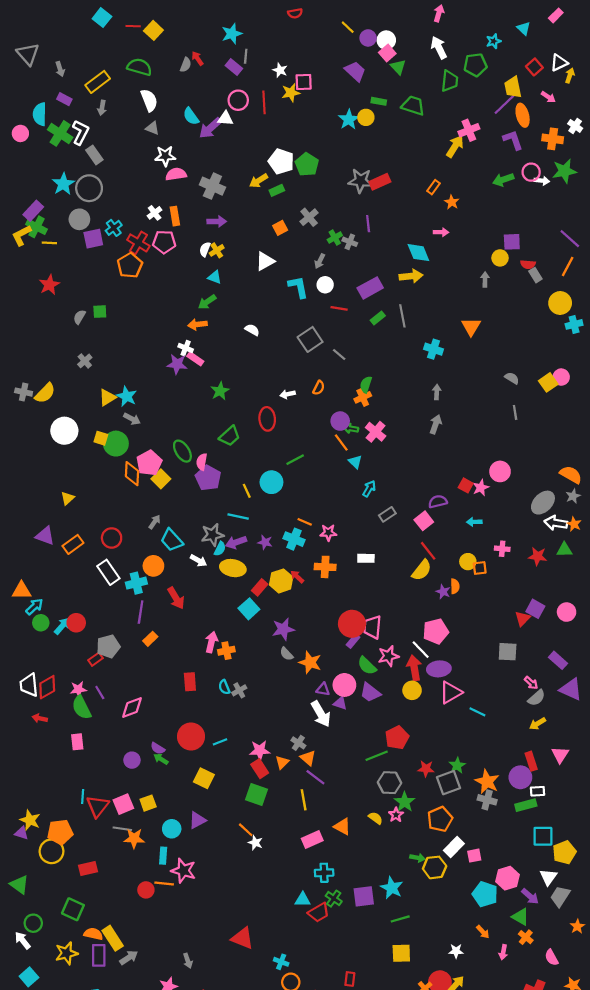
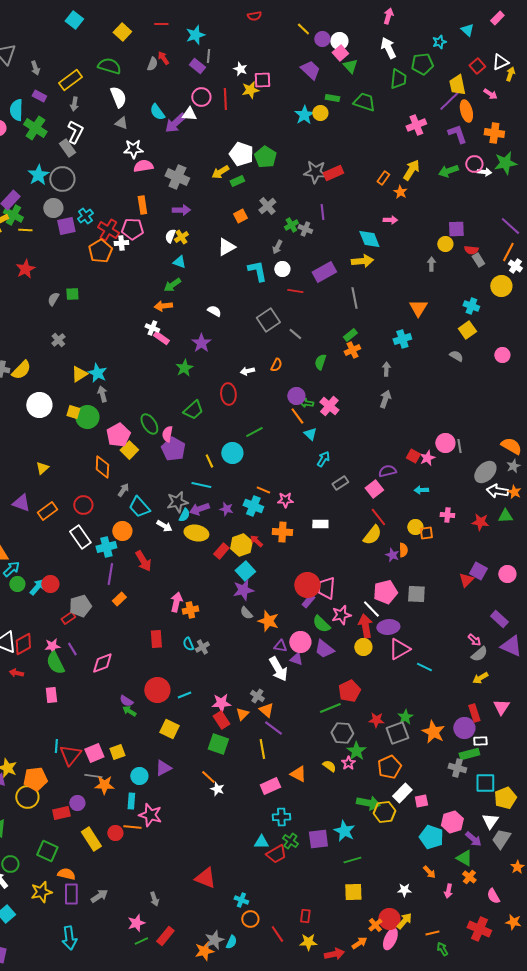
red line: (133, 26) -> (161, 24), moved
white cross: (575, 126) -> (515, 266), moved
white L-shape: (80, 132) -> (75, 132), moved
yellow arrow: (455, 146) -> (411, 170), moved
white cross: (155, 213) -> (121, 243), moved, turned 32
green rectangle: (378, 318) -> (350, 335), moved
cyan cross: (574, 324) -> (471, 306), moved, turned 35
cyan cross: (433, 349) -> (402, 339), moved, turned -36
purple star: (177, 364) -> (201, 343), moved, turned 30
yellow square: (548, 382) -> (467, 330), moved
orange cross: (363, 397) -> (352, 350), moved
gray line: (515, 412) -> (459, 446), moved
gray arrow: (132, 419) -> (102, 394), turned -133
orange diamond: (132, 474) -> (102, 467), moved
cyan square: (249, 609) -> (245, 571), moved
gray square: (508, 652) -> (416, 594), moved
purple circle: (132, 760) -> (77, 803), moved
gray cross: (487, 800) -> (457, 768), moved
green arrow: (417, 858) -> (368, 803), size x1.6
yellow rectangle: (113, 938) -> (91, 839), moved

